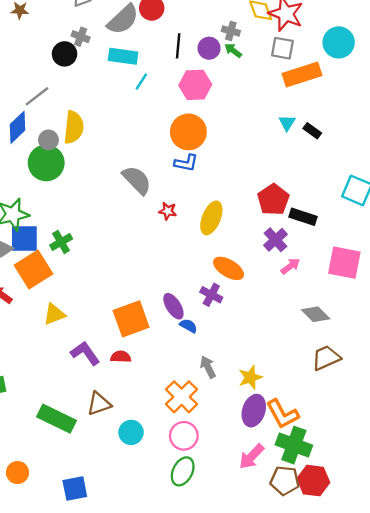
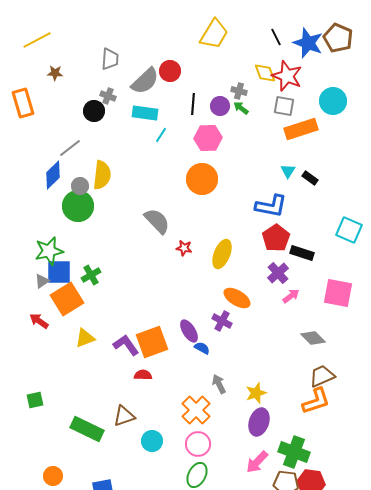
blue L-shape: (186, 163) -> (271, 206), moved, size x1.5
purple L-shape: (85, 353) -> (126, 345), moved
orange L-shape: (282, 414) -> (316, 401), moved, turned -80

